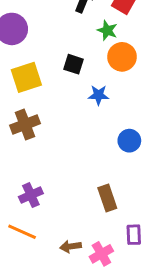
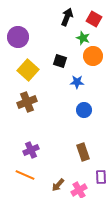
yellow square: (26, 77) -> (28, 70), turned -30
blue circle: (129, 141) -> (84, 110), moved
brown arrow: (71, 246) -> (58, 185), turned -40

